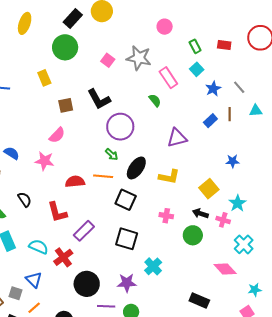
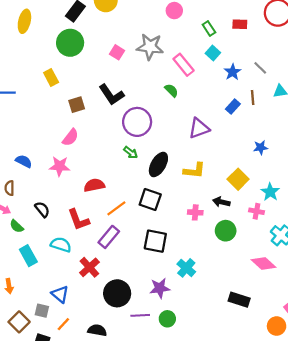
orange line: (103, 176) -> (116, 208), moved, turned -36
black arrow: (200, 213) -> (221, 202), moved
cyan semicircle: (39, 247) -> (61, 245), moved

